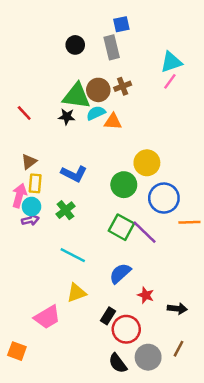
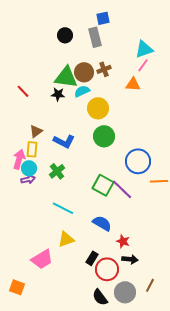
orange triangle: (113, 121) -> (133, 84), moved
brown triangle: (29, 162) -> (36, 131), moved
yellow circle: (147, 163) -> (98, 108), moved
green circle: (124, 185) -> (104, 136), moved
blue semicircle: (120, 273) -> (102, 223), turned 72
black arrow: (177, 309) -> (130, 259), moved

